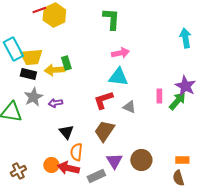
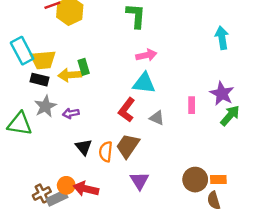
red L-shape: (103, 100) -> (127, 110), turned -35
green arrow: (177, 101) -> (230, 116), moved
orange semicircle: (76, 152) -> (106, 152), moved
brown circle: (141, 160) -> (195, 180), moved
brown cross: (18, 171) -> (42, 193), moved
gray rectangle: (96, 176) -> (57, 198), moved

